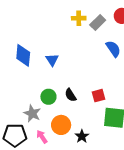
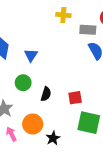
gray rectangle: (98, 23) -> (88, 30), moved, turned 42
black semicircle: (71, 95) -> (46, 94), turned -136
green circle: (48, 97) -> (23, 83), moved

